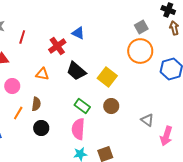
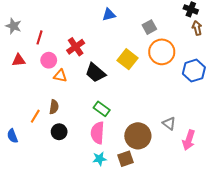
gray square: (141, 27) -> (149, 27), moved
blue triangle: (78, 33) -> (109, 15), moved, turned -40
yellow square: (107, 77) -> (128, 59), moved
pink circle: (12, 86) -> (49, 60), moved
brown circle: (111, 106) -> (138, 136), moved, size x1.6

